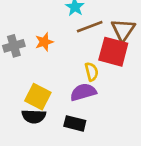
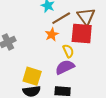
orange star: (44, 42) -> (52, 34), moved

